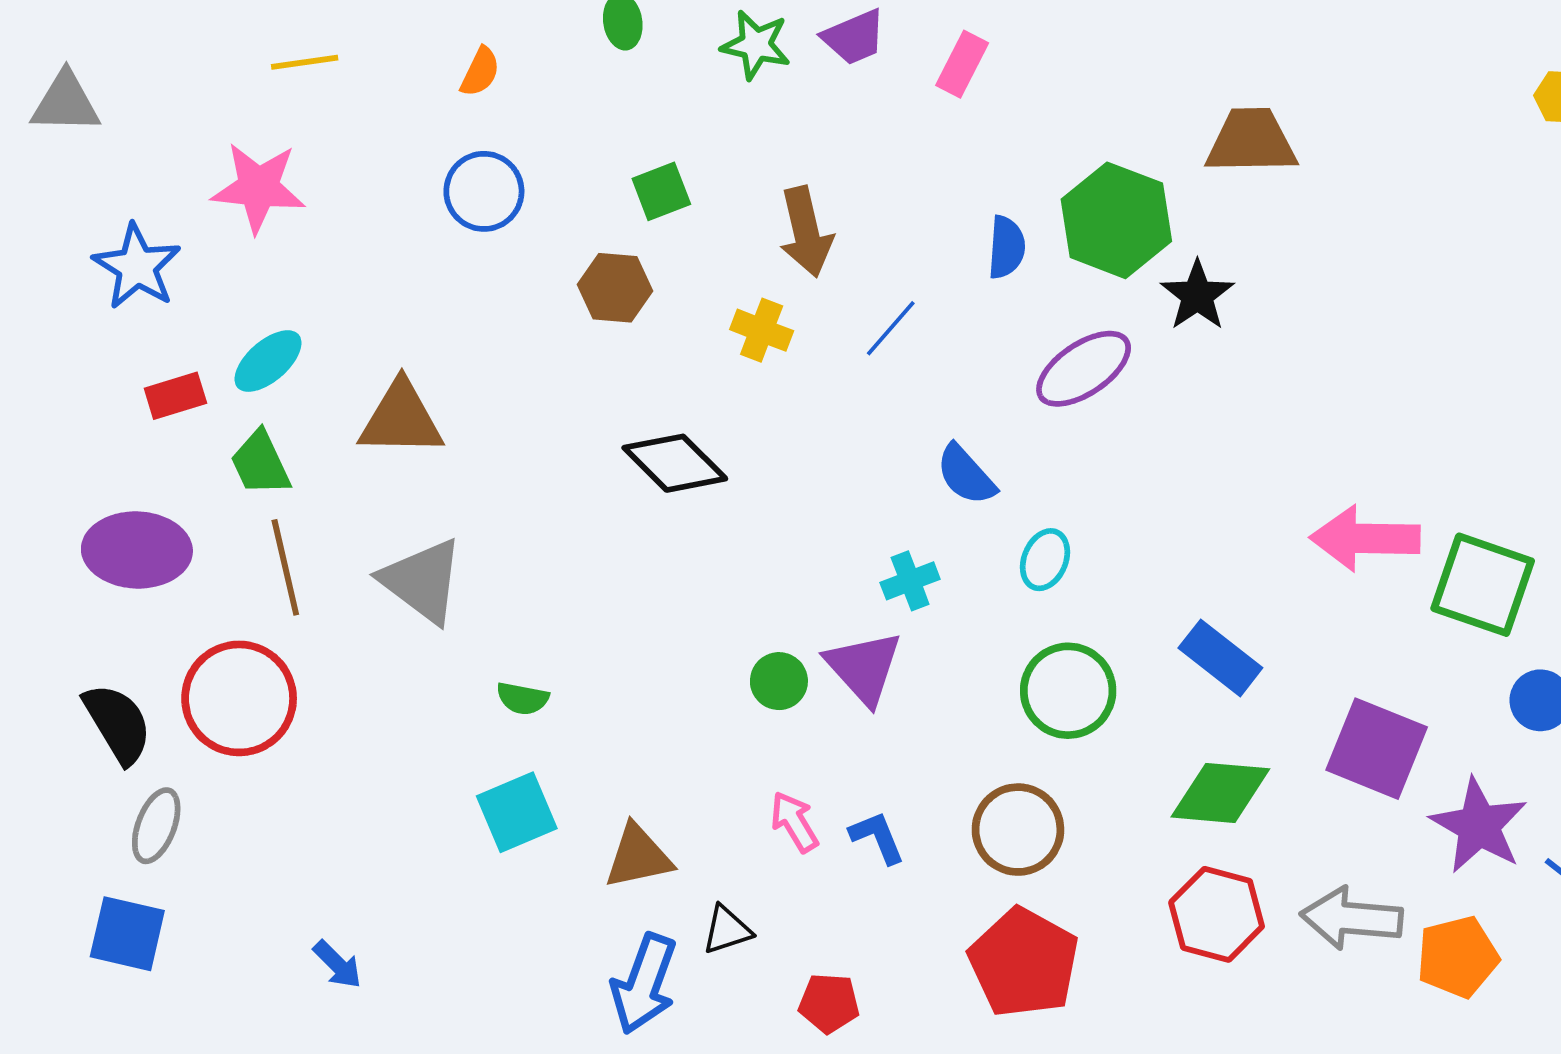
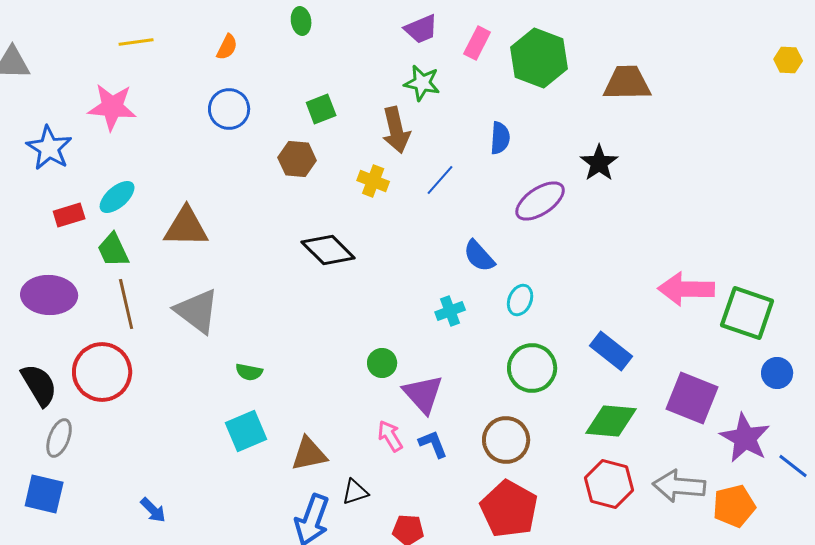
green star: (756, 45) -> (422, 83), moved
green hexagon: (1116, 220) -> (539, 58), moved
purple triangle: (864, 668) -> (423, 394), moved

